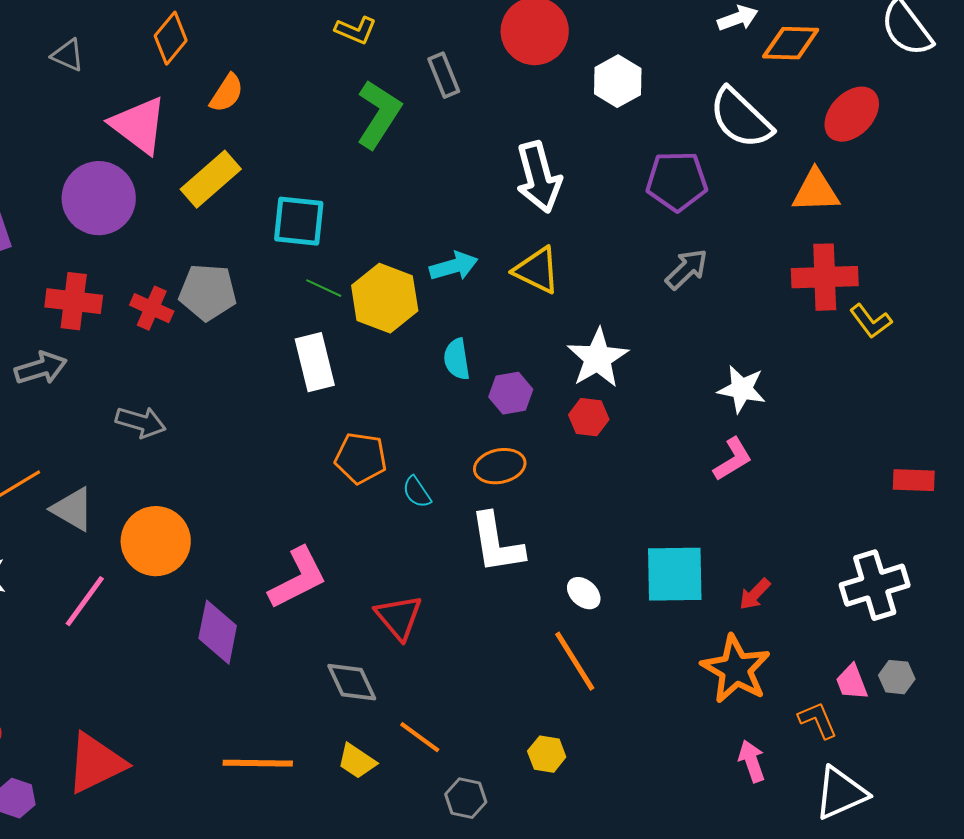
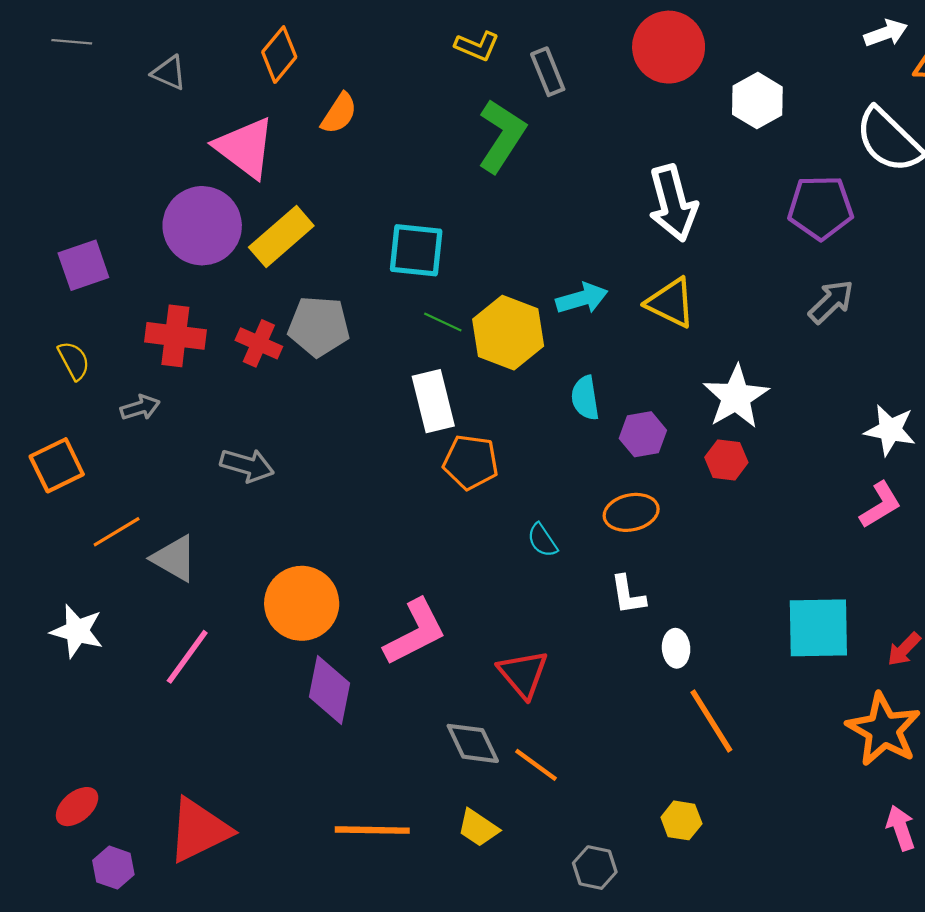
gray rectangle: (444, 75) -> (548, 72), moved
yellow rectangle: (211, 179) -> (281, 236), moved
gray arrow: (41, 368) -> (140, 408), size x0.7
orange pentagon: (361, 458) -> (471, 462), moved
orange circle: (156, 541) -> (302, 603), moved
white L-shape: (497, 543) -> (628, 595), size x0.6
white ellipse: (584, 593) -> (676, 648), moved, turned 44
orange line: (420, 737) -> (536, 765), moved

